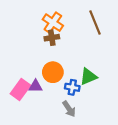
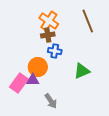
orange circle: (53, 72) -> (38, 67), moved
blue cross: (72, 87) -> (55, 51), moved
gray arrow: (69, 109) -> (51, 101), moved

